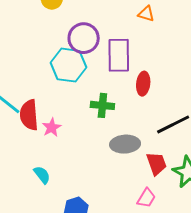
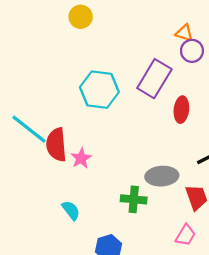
purple circle: (84, 38) -> (192, 51), moved, size x0.7
purple rectangle: (119, 55) -> (154, 79), turned 32
green cross: (102, 105) -> (134, 199), moved

